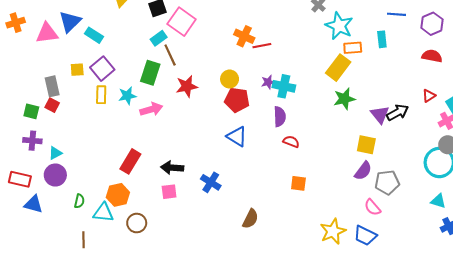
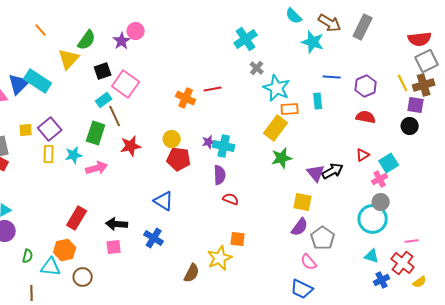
cyan rectangle: (94, 35) -> (38, 81), moved, size x1.5
red line: (262, 46) -> (213, 89), moved
blue triangle: (237, 136) -> (164, 201), moved
gray pentagon: (387, 182) -> (323, 238), turned -30
yellow star: (333, 231) -> (220, 258), moved

